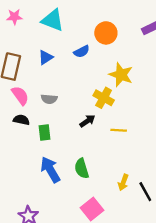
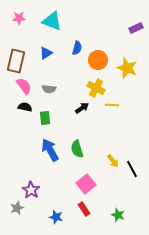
orange circle: (106, 33) -> (98, 60), moved
blue semicircle: (82, 51) -> (77, 48), turned -48
yellow star: (121, 75) -> (127, 68), moved
yellow line: (119, 130) -> (112, 105), moved
yellow arrow: (123, 182) -> (113, 161), turned -56

